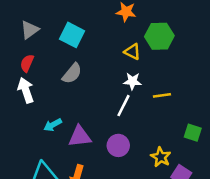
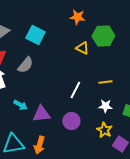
gray semicircle: (72, 73) -> (25, 65), moved
white star: (132, 81) -> (105, 106), moved
cyan arrow: (53, 125) -> (20, 105), turned -120

